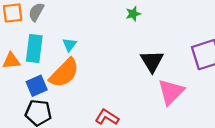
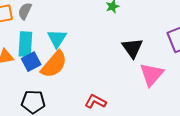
cyan triangle: (69, 45) -> (57, 38), size x1.5
blue square: (37, 86) -> (31, 62), moved

